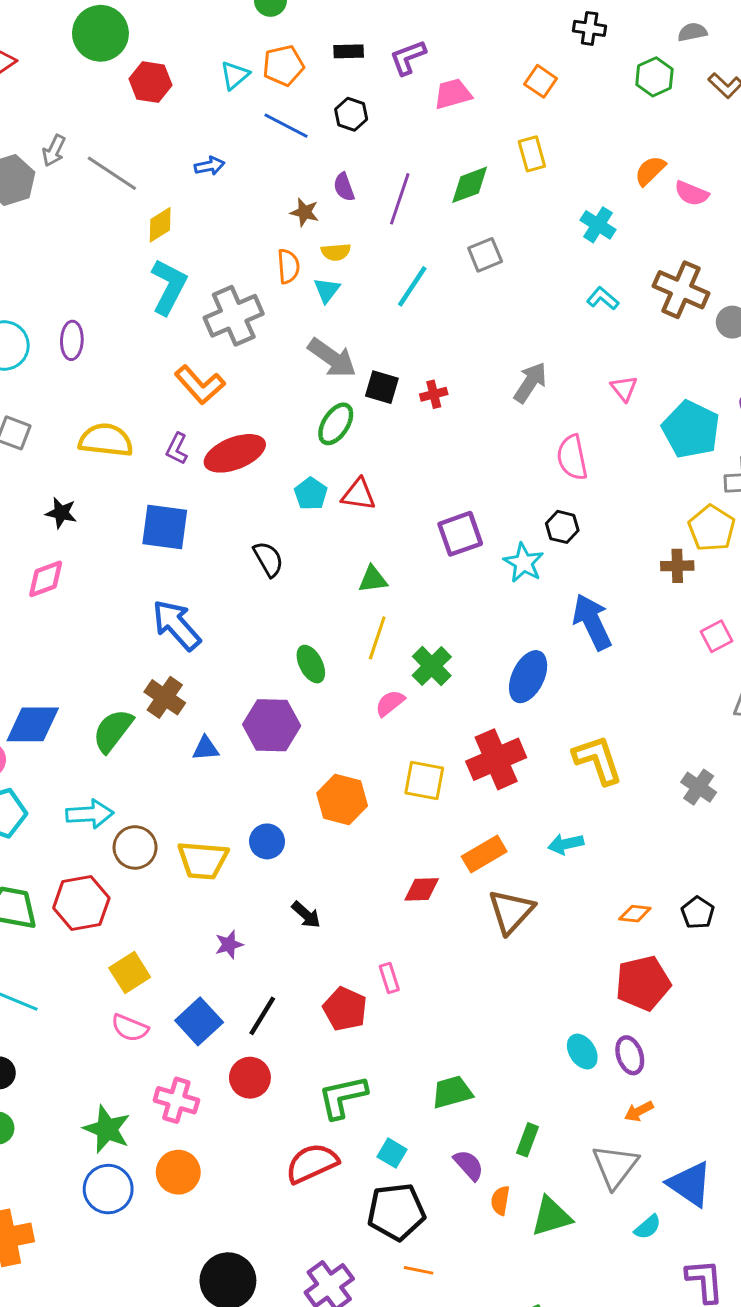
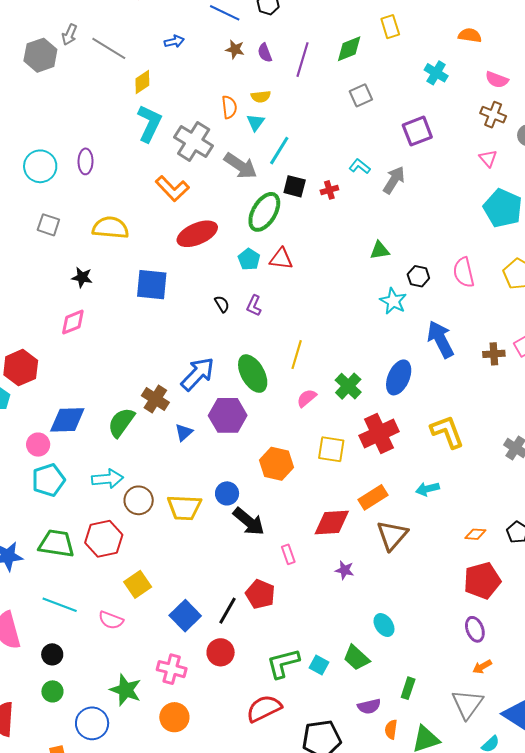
orange semicircle: (650, 171) -> (470, 35), turned 55
pink semicircle: (692, 193) -> (497, 80), moved
brown star: (305, 212) -> (235, 49), moved
cyan line: (412, 286) -> (279, 151), moved
brown cross: (681, 290) -> (493, 115), size x0.7
cyan L-shape: (603, 298) -> (360, 166), moved
gray cross: (234, 316) -> (194, 142), turned -33
gray arrow: (332, 358) -> (240, 166), moved
pink triangle: (624, 388) -> (488, 158), moved
green ellipse: (336, 424) -> (264, 212), size x1.4
purple L-shape: (177, 449) -> (254, 306), moved
pink semicircle: (572, 457) -> (464, 272), moved
purple square: (460, 534) -> (417, 131), moved
black semicircle: (268, 559) -> (222, 304), size x0.7
brown cross: (677, 566) -> (494, 354), moved
green triangle: (373, 579) -> (380, 250), moved
blue arrow: (176, 625) -> (198, 374), moved, turned 87
green ellipse: (311, 664) -> (253, 374), size x1.5
green cross: (432, 666) -> (348, 386), moved
blue triangle: (206, 748) -> (184, 432), turned -36
red diamond: (422, 889) -> (332, 522), size x1.5
black arrow: (306, 915) -> (249, 522), moved, size x1.6
purple star: (229, 945) -> (345, 570), moved, turned 30
pink rectangle: (389, 978) -> (288, 554), moved
red pentagon: (345, 1009) -> (260, 594), moved
pink semicircle: (130, 1028) -> (111, 620), moved
cyan ellipse: (582, 1052) -> (384, 625), moved
green trapezoid: (452, 1092) -> (356, 658), turned -120
cyan square: (392, 1153) -> (319, 665), moved
purple semicircle: (469, 1165) -> (369, 706), turned 120
blue circle: (108, 1189) -> (92, 723), moved

